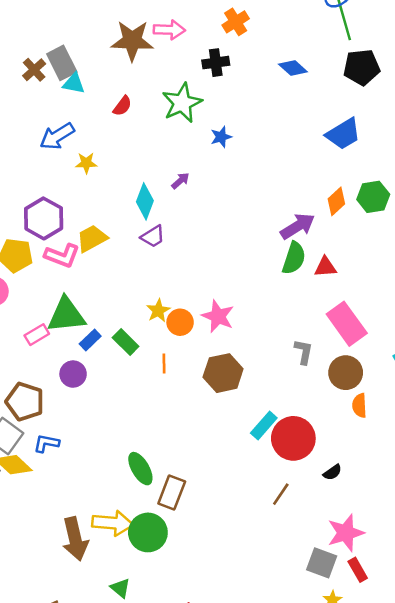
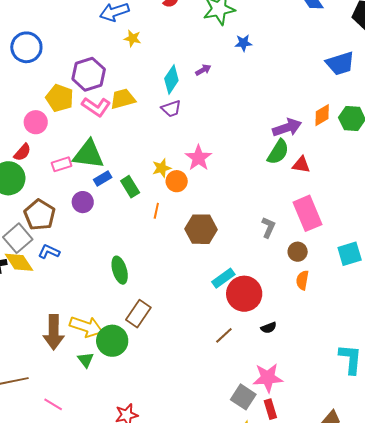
pink star: (218, 316) -> (198, 158), moved
brown circle: (346, 373) -> (298, 252), size x0.7
green ellipse: (140, 469) -> (120, 270), moved
green triangle: (120, 588) -> (86, 360), moved

